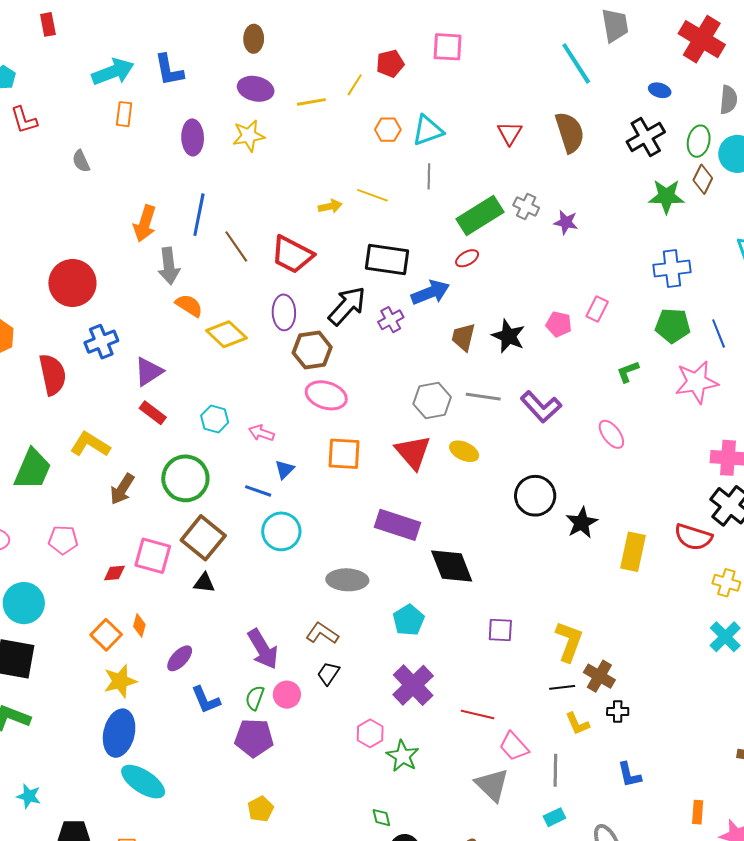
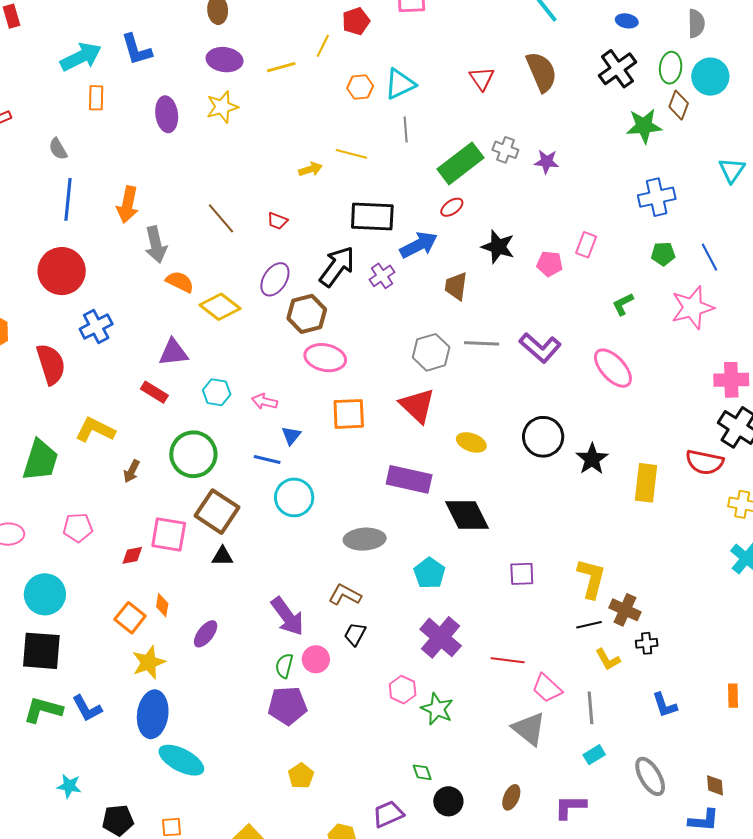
blue line: (199, 215) -> (68, 199), moved
red trapezoid: (292, 255) -> (277, 221), size x0.5
purple ellipse: (284, 312) -> (275, 279), turned 40
green pentagon: (673, 326) -> (663, 254), size x0.7
black star: (508, 336) -> (498, 247), moved
purple triangle: (149, 372) -> (173, 353), moved, turned 32
pink ellipse: (611, 434) -> (613, 368), size x1.4
yellow ellipse: (464, 451) -> (471, 442), moved
brown arrow: (122, 489) -> (132, 471), size x0.7
blue L-shape: (206, 700) -> (87, 708), moved
orange rectangle: (698, 812) -> (733, 696), moved

